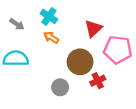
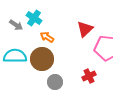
cyan cross: (49, 16) -> (34, 18), moved
brown circle: (80, 62) -> (42, 59), moved

